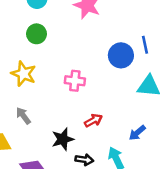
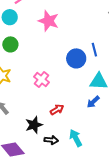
pink cross: (75, 81) -> (41, 79), turned 35
blue arrow: (137, 133) -> (93, 102), moved

